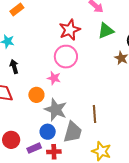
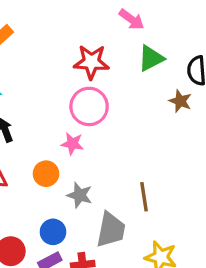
red star: (70, 30) -> (91, 62), turned 30
gray star: (56, 110) -> (80, 195), size x0.7
blue circle: (48, 132) -> (53, 232), moved

